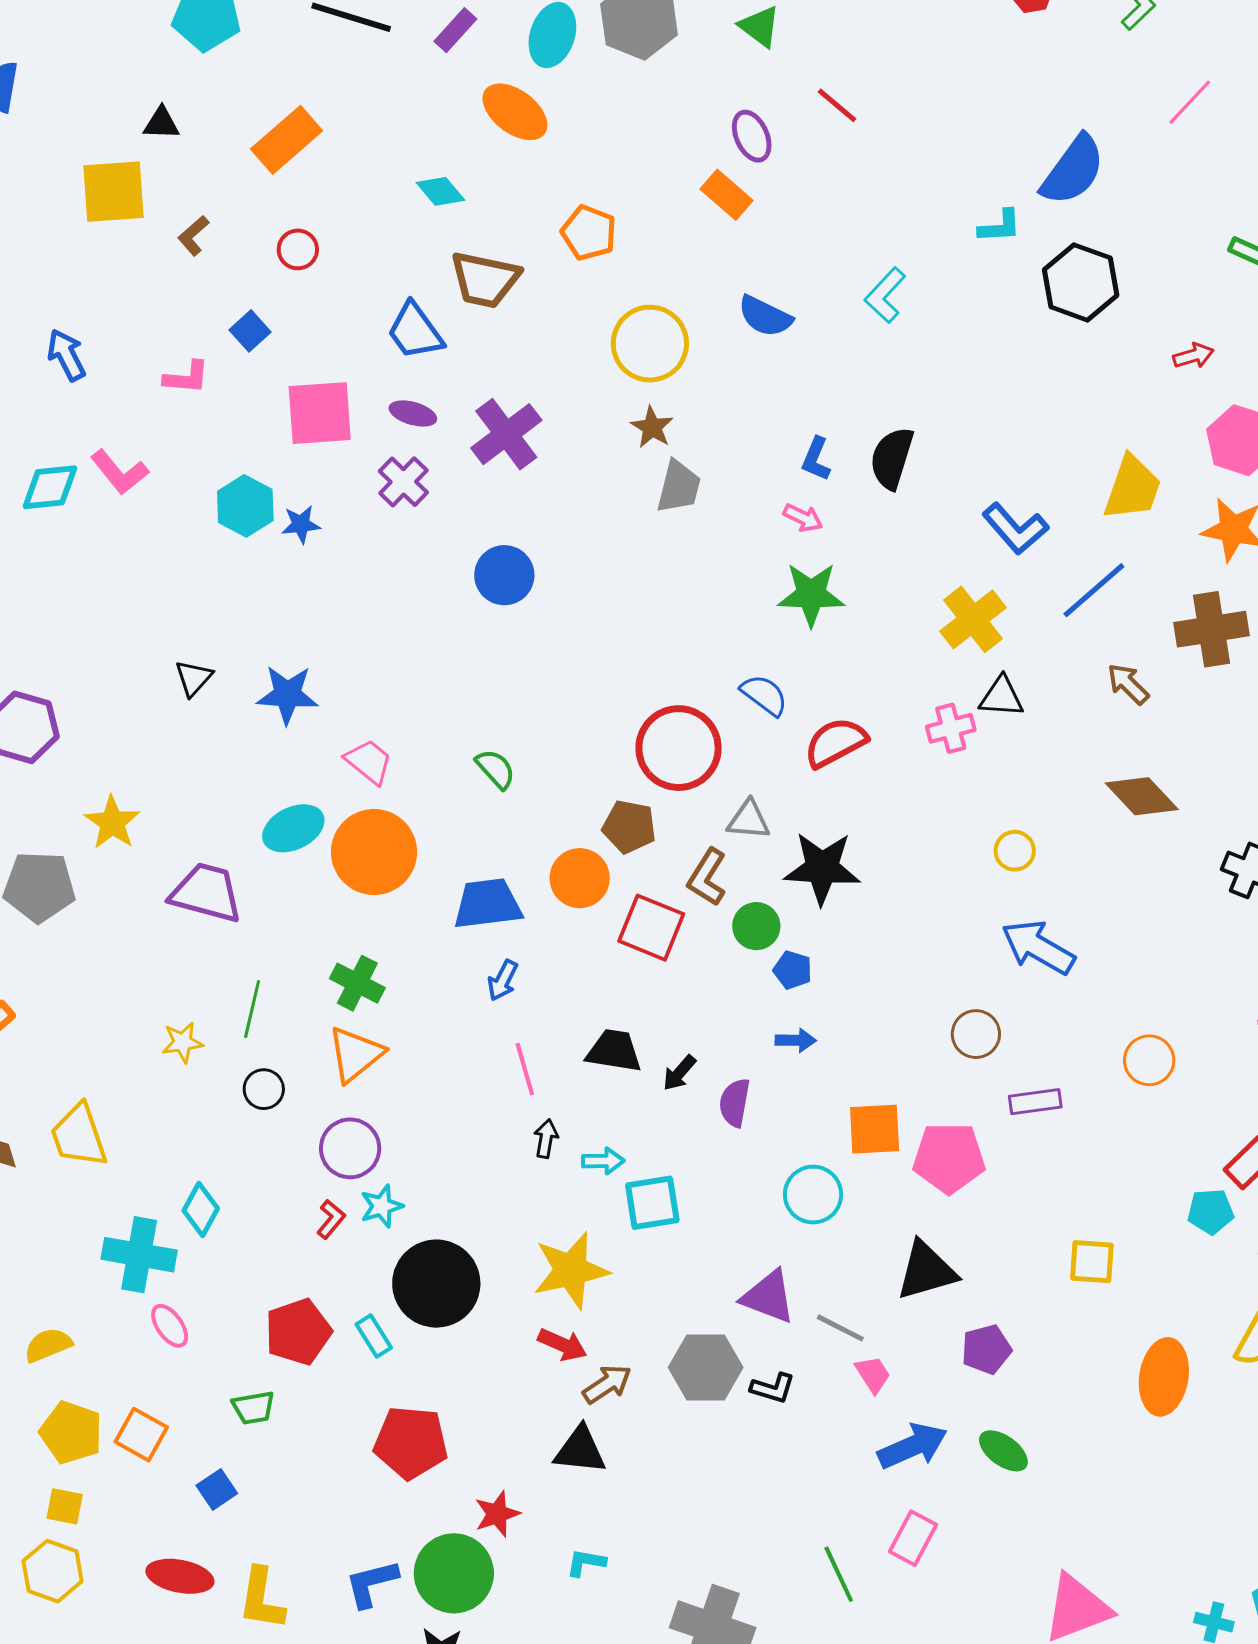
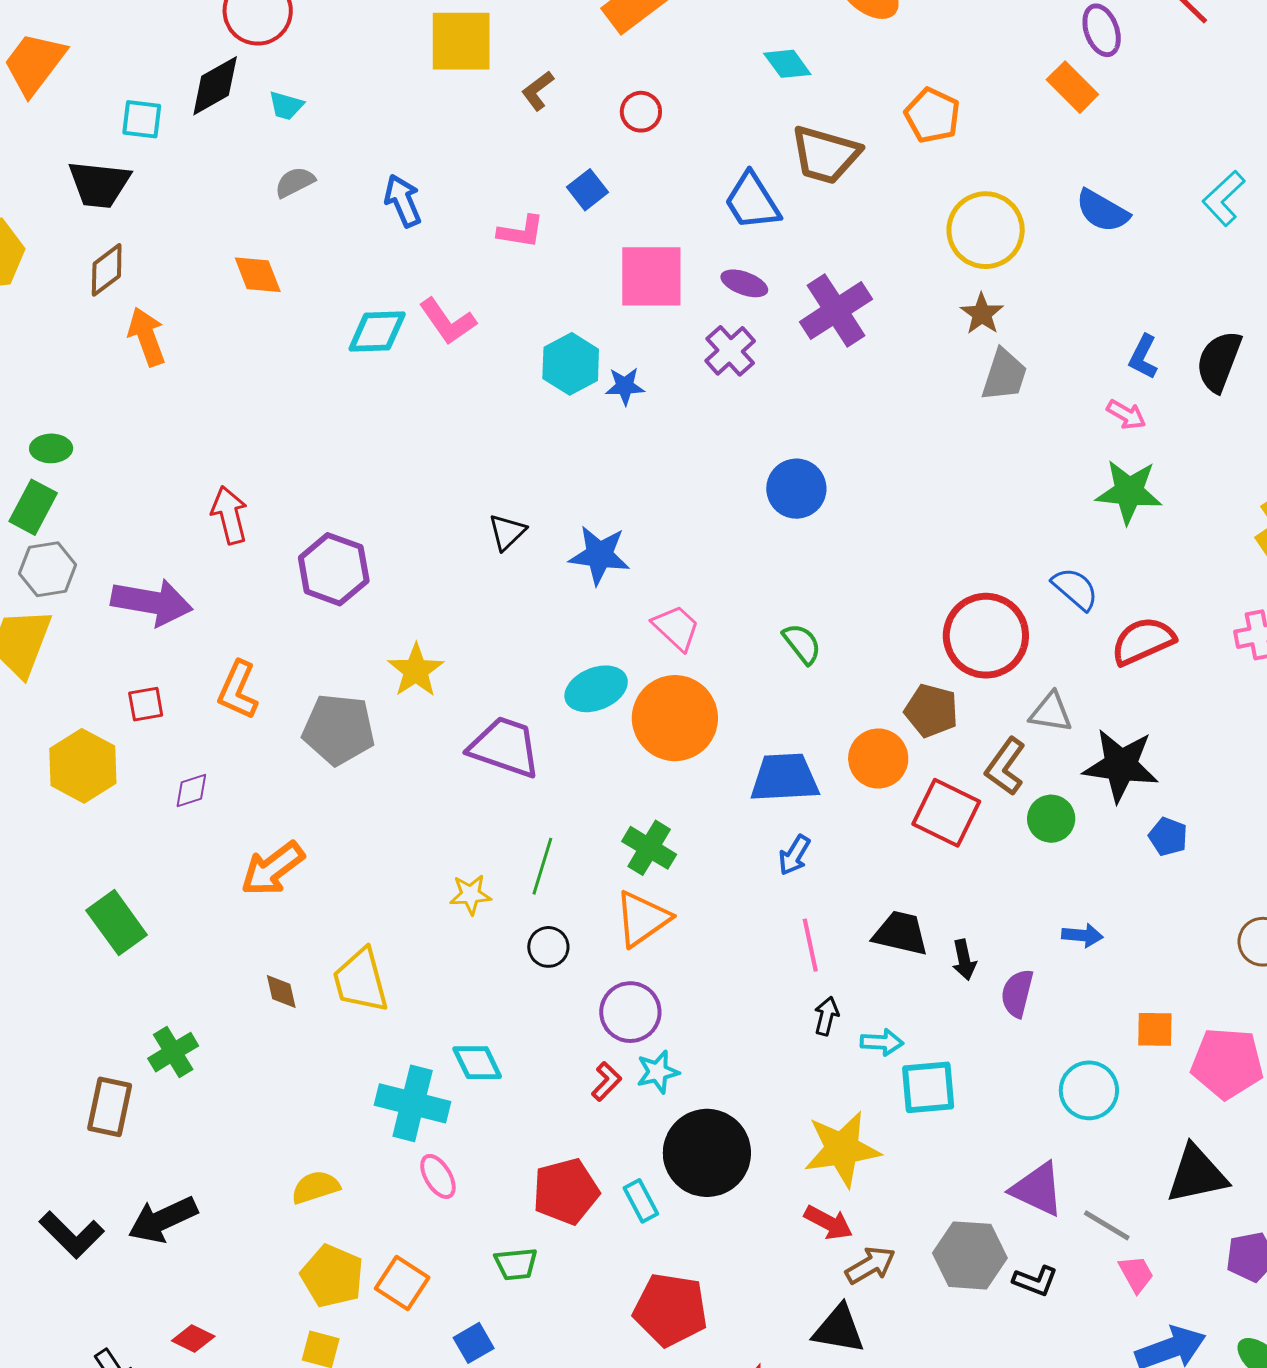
blue circle: (504, 575) -> (796, 489), moved
blue pentagon: (793, 970) -> (1168, 837), moved
black arrow: (679, 1073) -> (964, 960), turned -57
orange square: (875, 1129) -> (1155, 1029), size x0.7
cyan diamond: (201, 1209) -> (477, 1063), turned -58

